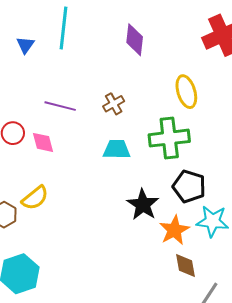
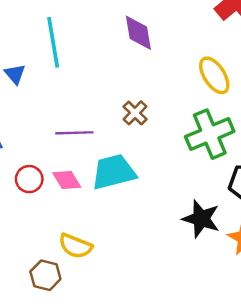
cyan trapezoid: (117, 149) -> (114, 172), moved, size x1.4
yellow semicircle: (35, 198) -> (75, 246), turned 76

